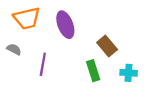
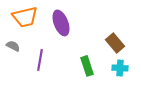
brown rectangle: (107, 46) -> (115, 43), moved

